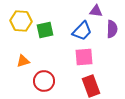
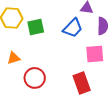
pink square: (84, 57) -> (95, 54), moved

